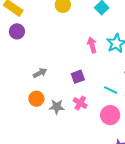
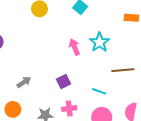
orange circle: (36, 99) -> (13, 109), moved
pink cross: (80, 103) -> (69, 109), turned -32

